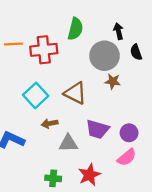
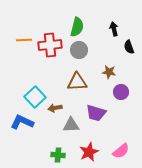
gray circle: (105, 56) -> (79, 50), moved, size x0.7
brown triangle: (75, 93) -> (77, 82), turned -30
cyan square: (36, 95) -> (35, 97), moved
purple circle: (129, 133) -> (121, 92), moved
pink semicircle: (127, 157) -> (121, 151), moved

